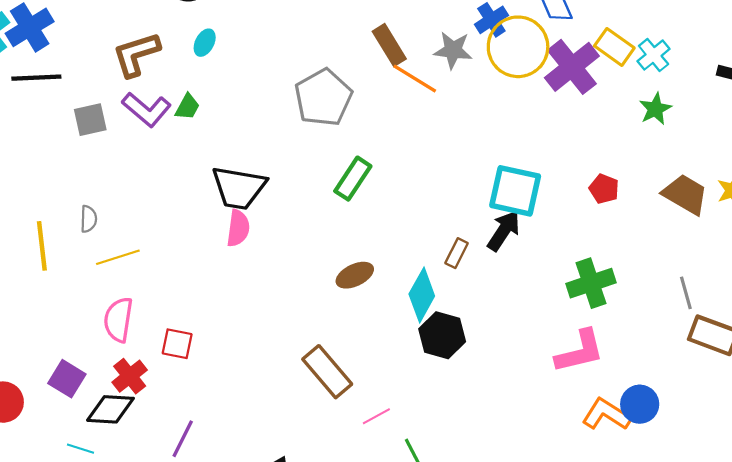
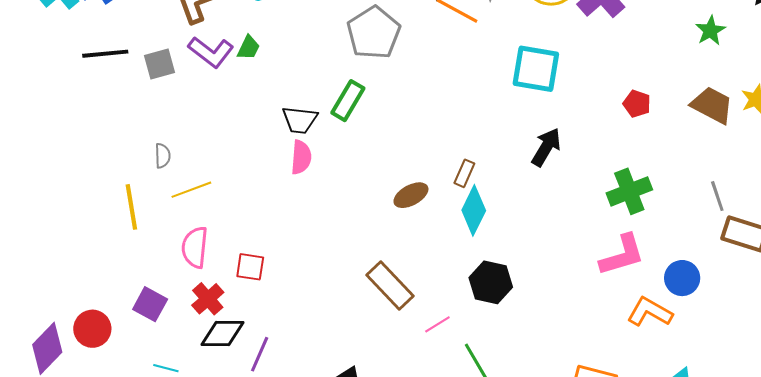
black line: (36, 78) -> (105, 54), moved
green star: (655, 109) -> (710, 31), moved
green rectangle: (353, 179) -> (348, 101), moved
black trapezoid: (239, 188) -> (300, 120), size x0.7
cyan square: (515, 191) -> (536, 69), moved
yellow line: (42, 246) -> (131, 207), moved
brown rectangle: (457, 253) -> (464, 173), moved
black hexagon: (442, 335) -> (491, 282), moved
blue circle: (640, 404) -> (682, 278), moved
black diamond: (110, 409) -> (223, 333), moved

